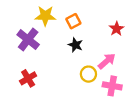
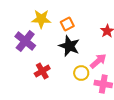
black star: (76, 45) -> (69, 46), size x1.5
red cross: (28, 78) -> (42, 71), moved

